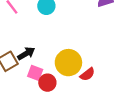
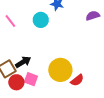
red circle: (47, 83) -> (16, 82), moved

